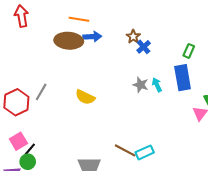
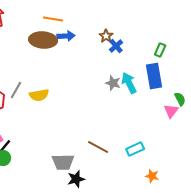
cyan arrow: (157, 85) -> (129, 83), size x1.5
yellow semicircle: (85, 97) -> (39, 95), moved, turned -36
cyan rectangle: (145, 152) -> (135, 149), moved

